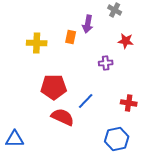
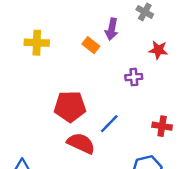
orange rectangle: (71, 37) -> (91, 45), turned -64
yellow cross: (37, 43) -> (37, 43), moved

